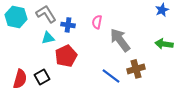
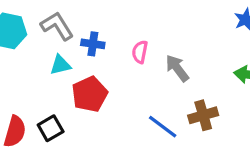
pink semicircle: (97, 22) -> (140, 52), moved
gray arrow: (120, 40) -> (177, 68), size x0.7

